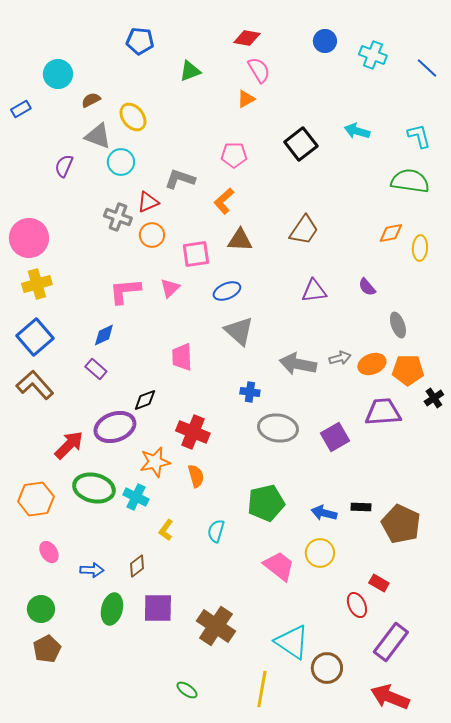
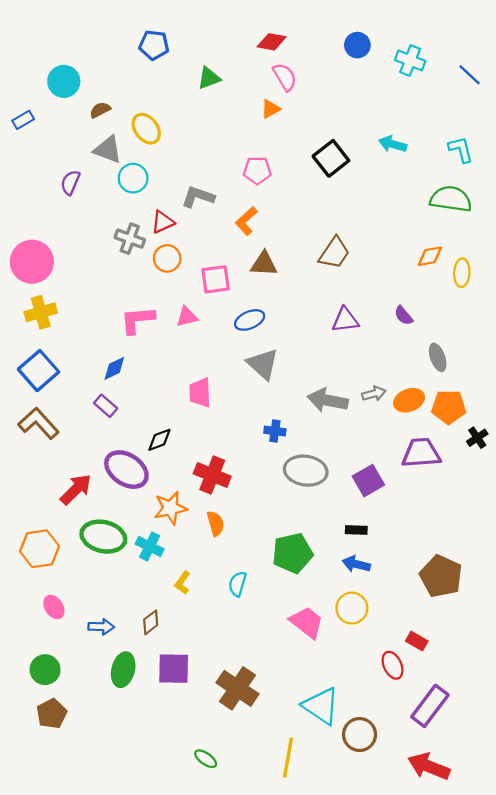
pink triangle: (170, 288) -> (187, 317), turned 30
purple ellipse: (115, 427) -> (126, 470), turned 54
black rectangle: (361, 507) -> (356, 530), moved

